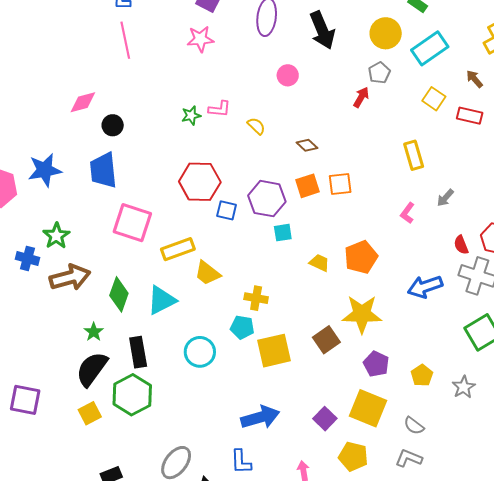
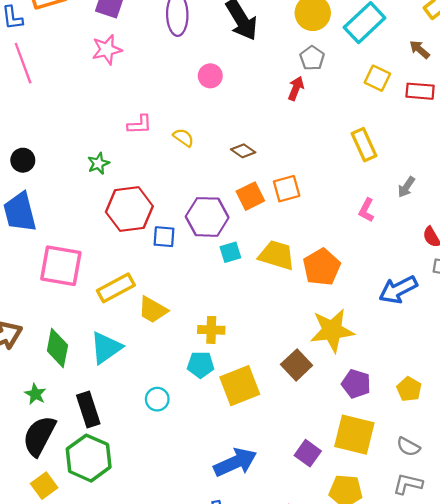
green star: (191, 116) -> (98, 163), moved
yellow trapezoid: (319, 263) -> (277, 255), moved, size x1.6
cyan circle: (200, 352) -> (157, 399), size x0.7

